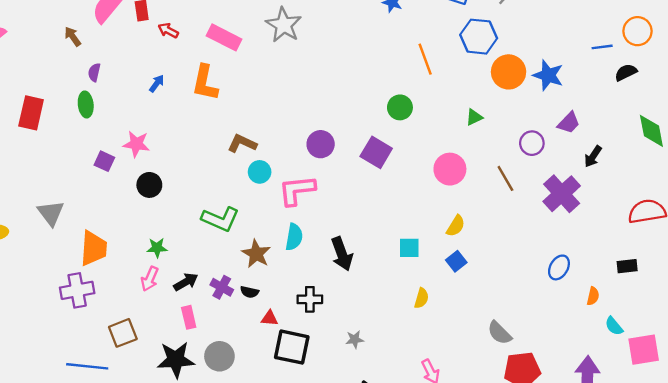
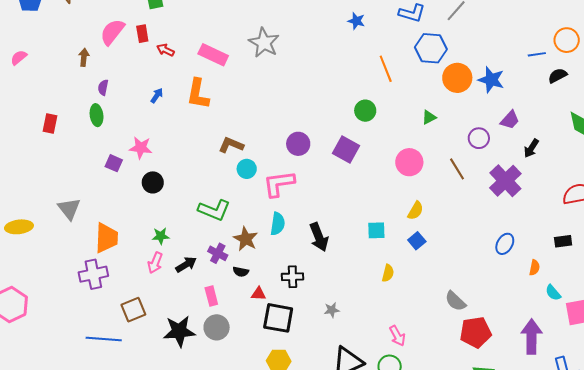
brown arrow: (73, 37) -> (84, 57), turned 42
red rectangle: (31, 113) -> (50, 123), size x0.7
purple cross: (222, 287) -> (218, 253), moved
pink rectangle: (189, 317) -> (211, 296), moved

